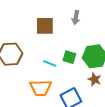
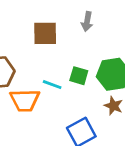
orange trapezoid: (41, 88) -> (25, 100), moved

